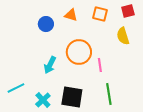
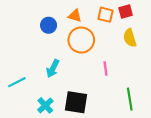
red square: (128, 11) -> (126, 12), moved
orange circle: (79, 52) -> (81, 40), moved
cyan line: (16, 88) -> (17, 82), moved
green line: (109, 94) -> (130, 99), moved

